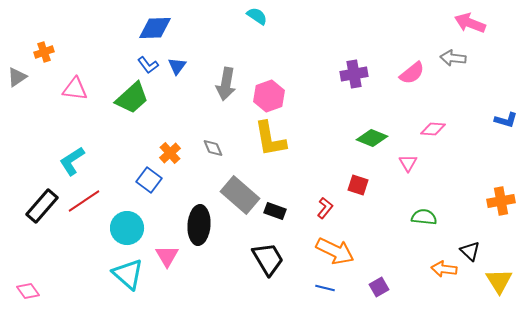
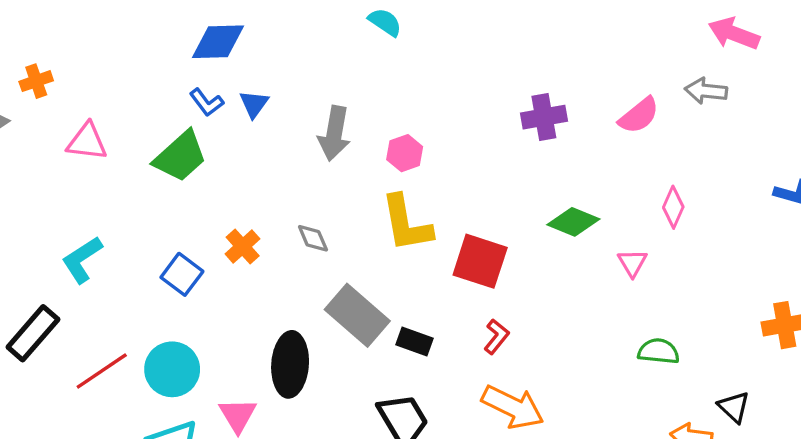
pink hexagon: (269, 96) -> (405, 153), size x0.7
pink diamond: (433, 129) -> (673, 207), turned -70
blue square: (149, 180) -> (182, 274), moved
red square: (358, 185) -> (480, 261), moved, size x1.6
red line: (84, 201) -> (102, 371), moved

